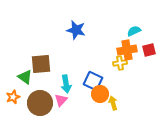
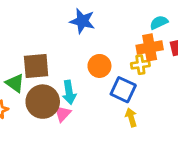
blue square: (93, 81) -> (123, 90), moved
orange circle: (100, 94) -> (99, 66), moved
brown circle: (40, 103) -> (43, 102), moved

